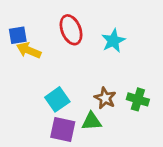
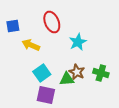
cyan star: (113, 41) -> (78, 42), moved
yellow arrow: (29, 50) -> (31, 45), moved
green triangle: (91, 121) -> (67, 79), moved

